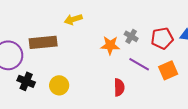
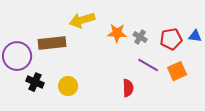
yellow arrow: (73, 19) -> (82, 20), size x1.4
orange star: (110, 45) -> (117, 33), moved

